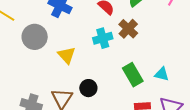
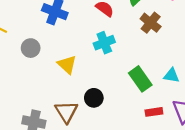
brown cross: (128, 29) -> (151, 23), moved
gray circle: (35, 37) -> (31, 48), size x0.7

